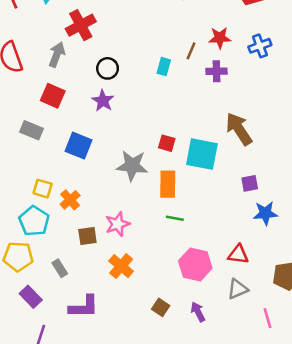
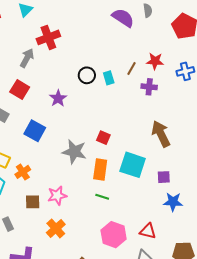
cyan rectangle: (164, 67) -> (109, 78), turned -40
black circle: (108, 68) -> (87, 75), moved
cyan square: (202, 154) -> (133, 165), moved

